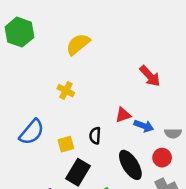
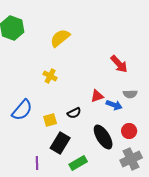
gray semicircle: (173, 133) -> (130, 94), moved
black semicircle: (95, 136) -> (74, 113), turned -120

